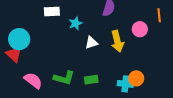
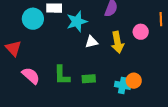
cyan star: (75, 23) -> (77, 22), size x1.5
cyan circle: (19, 39) -> (33, 19), moved
green L-shape: (64, 78) -> (62, 75), turned 70

